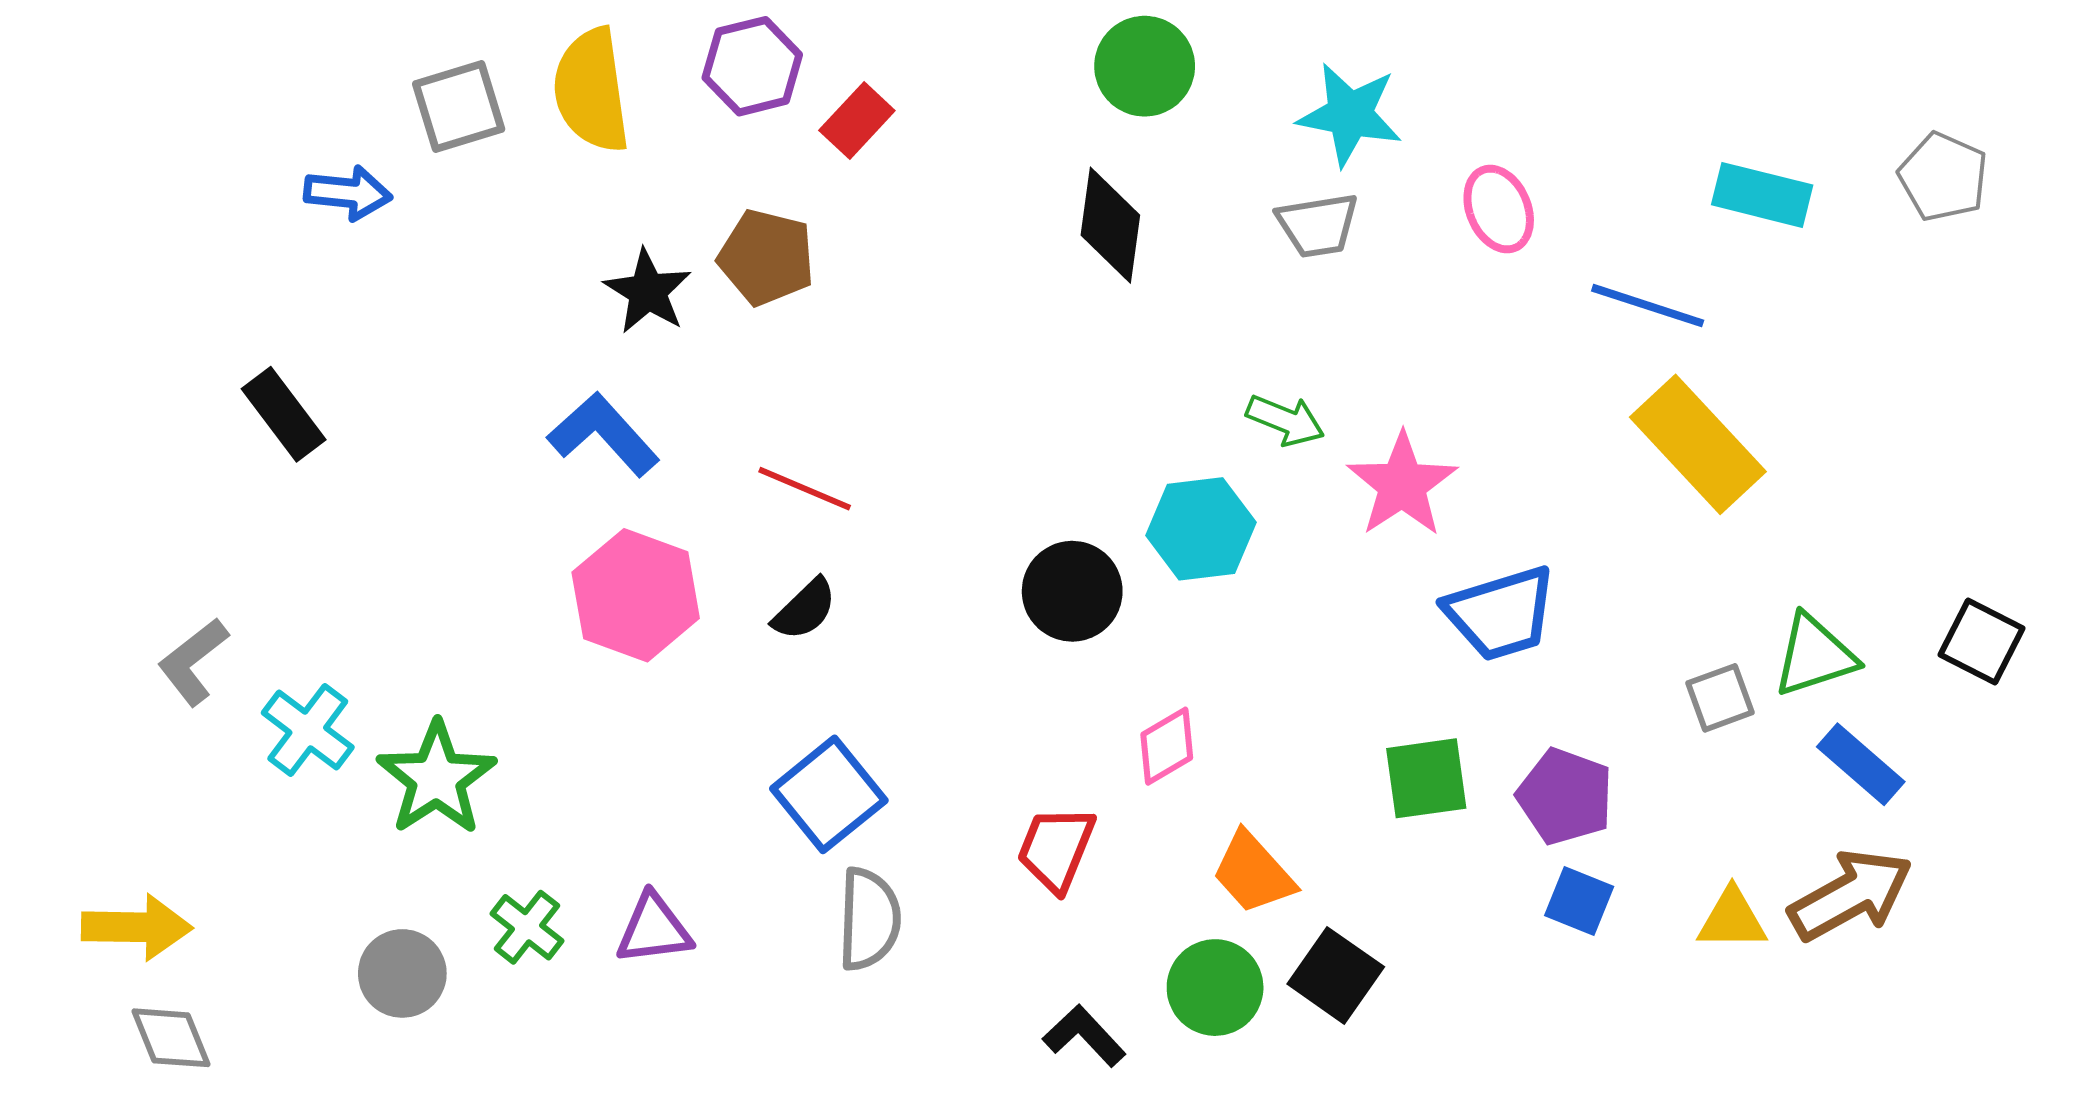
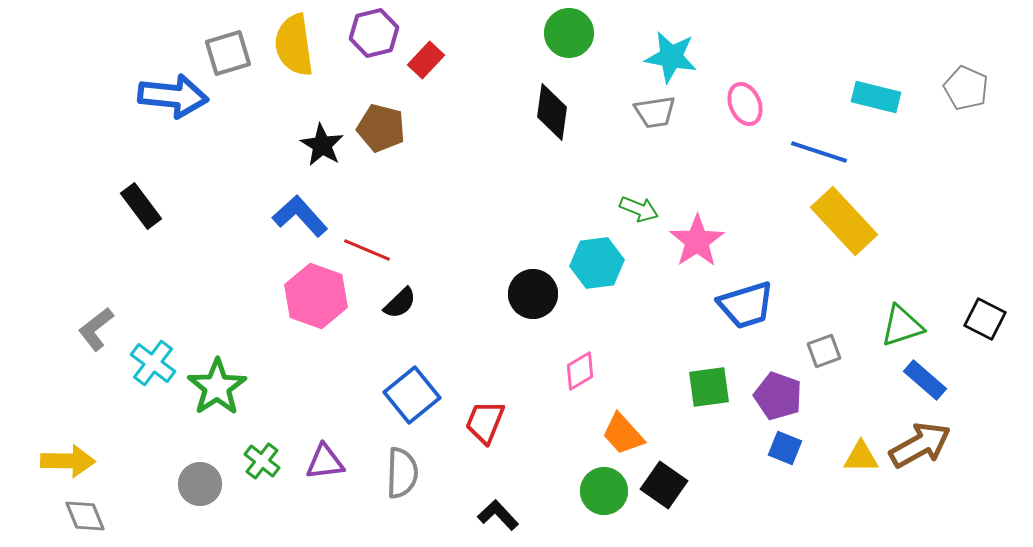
blue arrow: (348, 193) -> (173, 96), size x1.6
red line: (805, 489) -> (367, 250), moved
gray square: (1720, 698) -> (824, 351), moved
red trapezoid: (1056, 849) -> (485, 422), moved
gray semicircle: (869, 919) -> (402, 473), moved
black L-shape: (1084, 1036) -> (498, 515), moved

